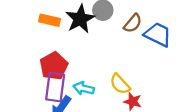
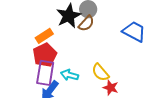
orange rectangle: (49, 20) -> (44, 36), moved, turned -48
brown semicircle: (133, 23) -> (86, 23), moved

